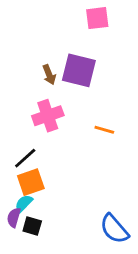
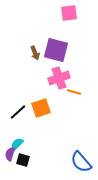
pink cross: (48, 116) -> (59, 78), moved
orange square: (31, 182) -> (41, 108), moved

